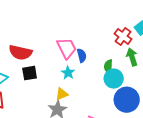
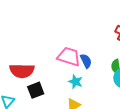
pink trapezoid: (67, 48) -> (69, 57), turned -35

